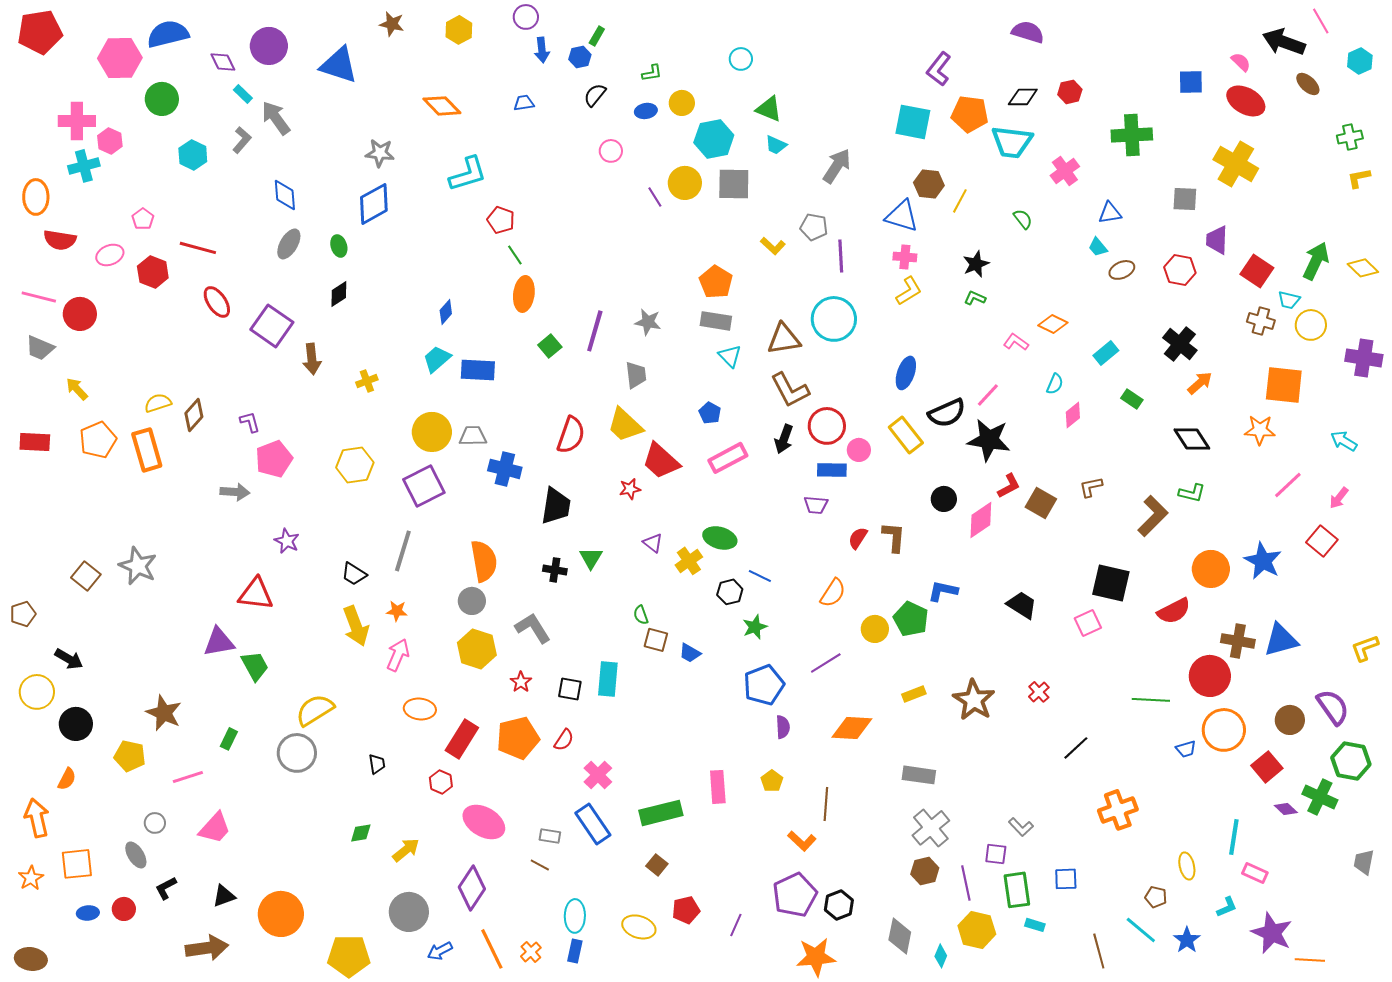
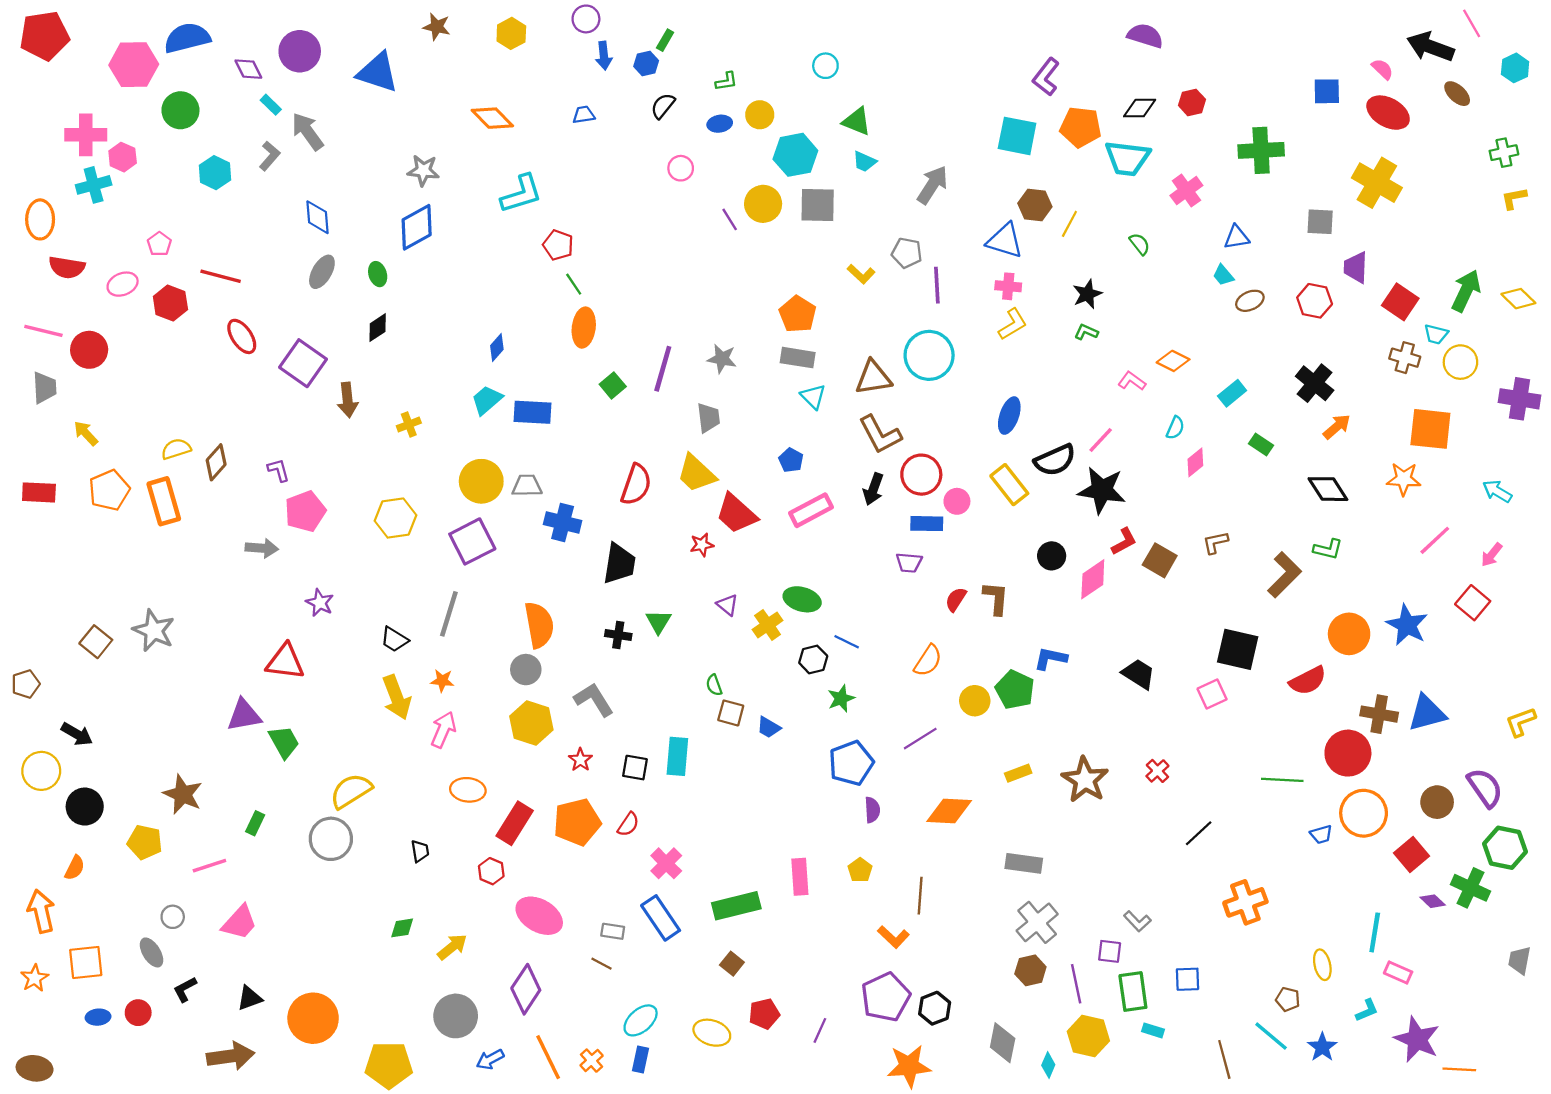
gray trapezoid: (40, 348) -> (45, 388), turned -116
cyan ellipse: (575, 916) -> (641, 1020), turned 48

